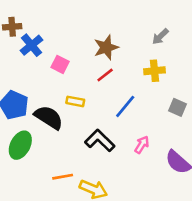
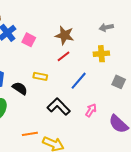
gray arrow: (160, 36) -> (106, 27), turned 32
brown star: (106, 47) -> (65, 35), turned 30
pink square: (60, 64) -> (29, 40), moved
black semicircle: (49, 117) -> (20, 88), size x0.7

